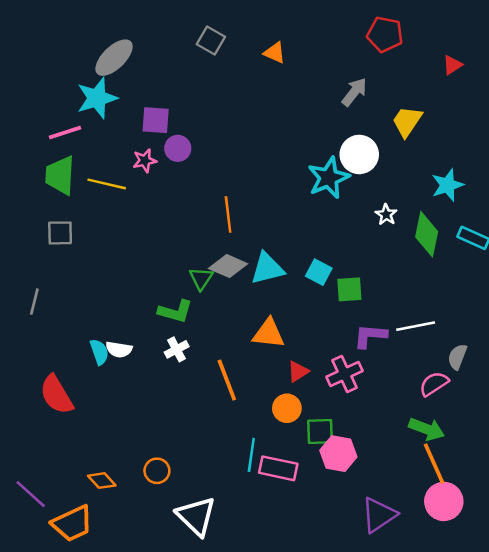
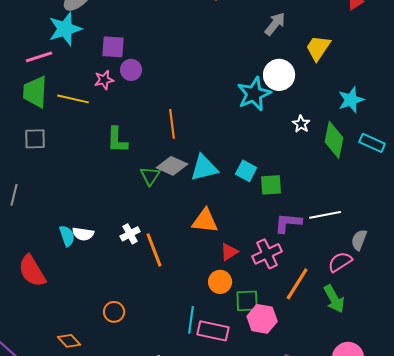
green L-shape: (175, 311) -> (117, 140), moved, turned 76
orange line: (227, 380) -> (154, 250), moved
green arrow: (427, 429) -> (334, 299), turned 40
orange line: (434, 463) -> (297, 284), moved, turned 56
orange circle: (157, 471) -> (114, 312), moved

